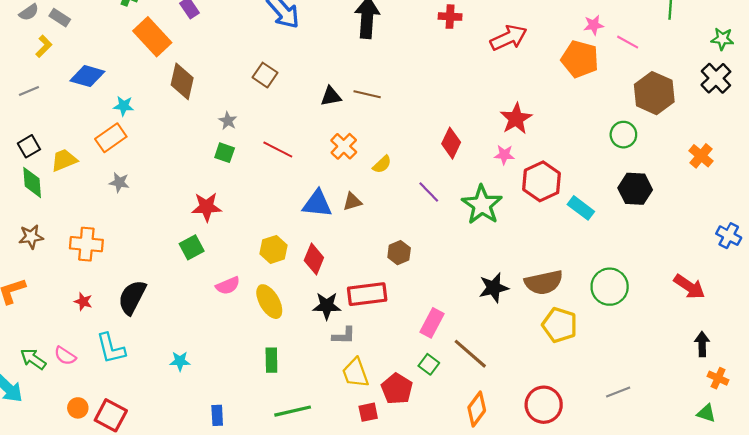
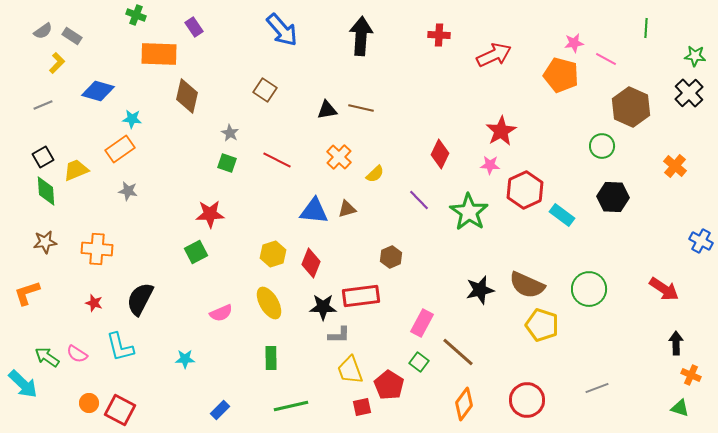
orange rectangle: (152, 37) -> (159, 54), turned -45
brown semicircle: (544, 282) -> (527, 285), turned 36
pink semicircle: (228, 286) -> (221, 313), moved
blue rectangle: (217, 415) -> (220, 410), turned 48

